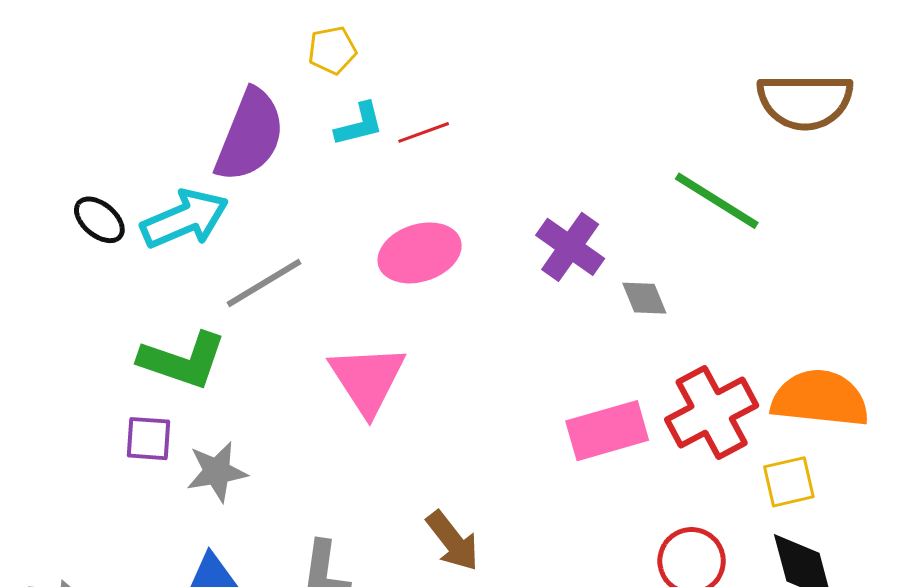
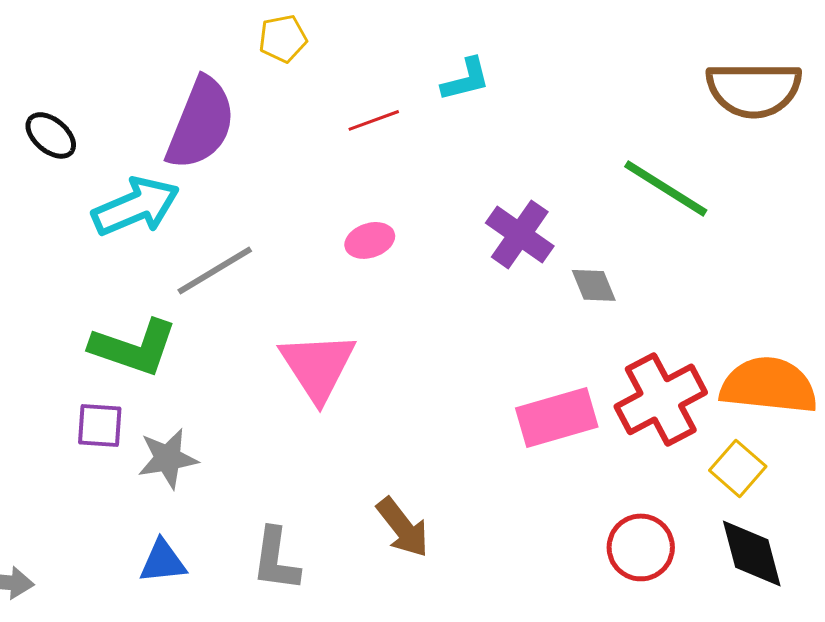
cyan L-shape: (359, 124) -> (466, 79), moved
black ellipse: (99, 220) -> (51, 135), moved
pink ellipse: (420, 253) -> (370, 240), size x0.6
yellow square: (789, 482) -> (738, 468), turned -36

